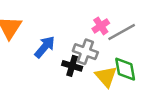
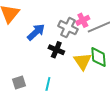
gray cross: (85, 52) -> (68, 28), moved

